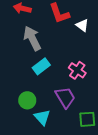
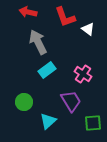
green circle: (27, 100) -> (24, 102), moved
cyan triangle: (42, 117) -> (48, 121), turned 30

